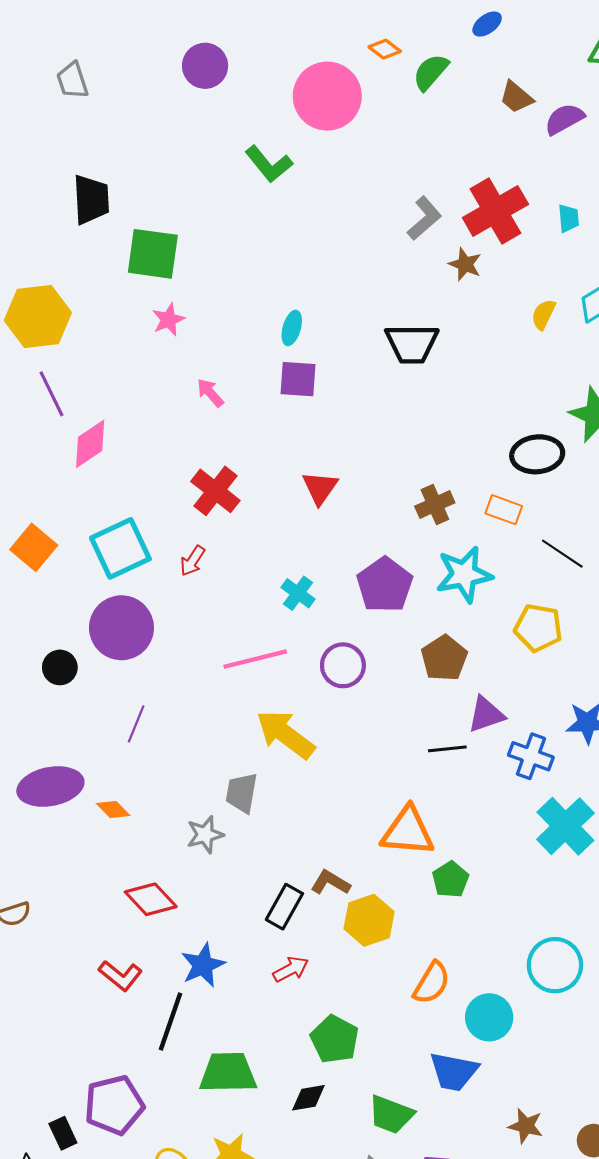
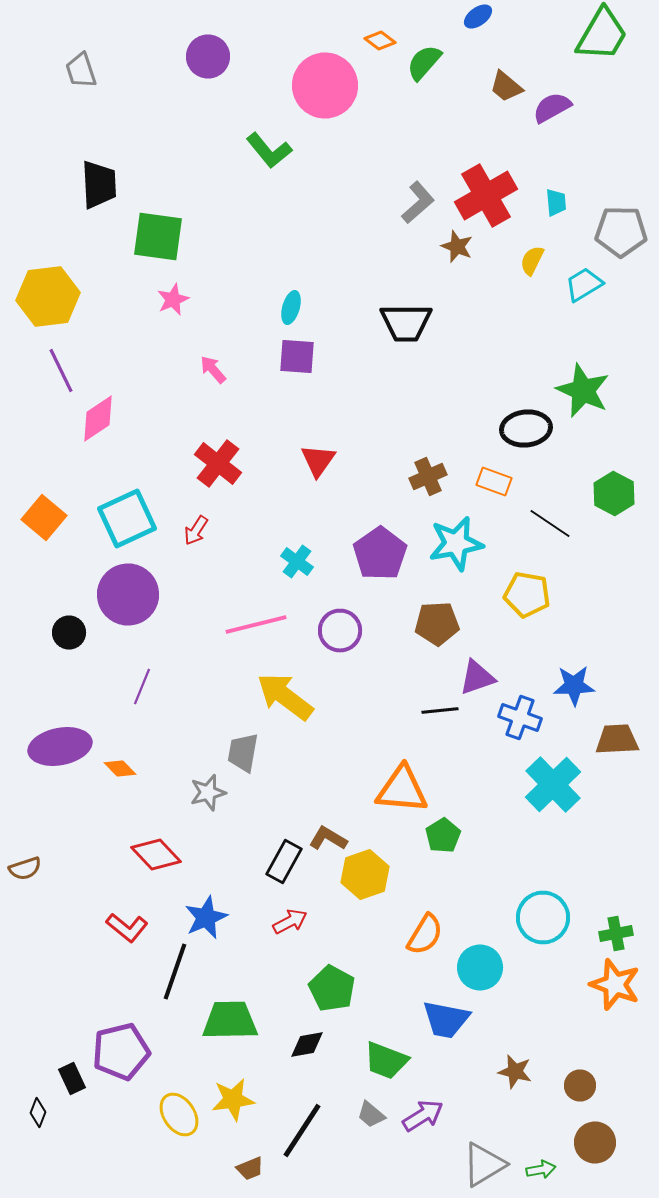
yellow semicircle: (543, 314) -> (532, 260), moved
brown pentagon: (444, 658) -> (437, 624), turned 30

